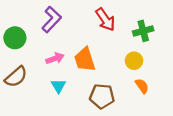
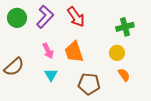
red arrow: (105, 19) -> (76, 17), moved
green circle: (15, 38) -> (17, 18), moved
pink arrow: (55, 58) -> (48, 51), turned 84

